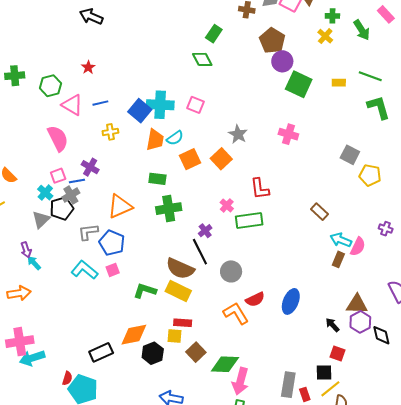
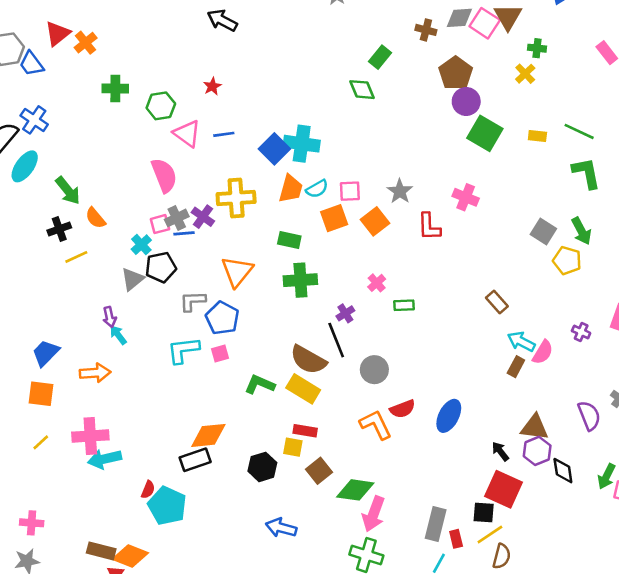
green arrow: (362, 30) -> (581, 231), moved
pink square: (195, 105) -> (350, 191), moved, turned -30
yellow cross: (110, 132) -> (236, 198), moved, size x1.8
red L-shape: (260, 189) -> (429, 227), moved
gray cross: (71, 195) -> (177, 218), moved
orange triangle: (120, 206) -> (237, 271), turned -32
green rectangle: (249, 220) -> (404, 305), size x0.6
cyan L-shape: (84, 270) -> (183, 350), turned -52
orange diamond: (134, 335) -> (208, 435), moved
red square: (337, 353) -> (504, 489), size x1.8

